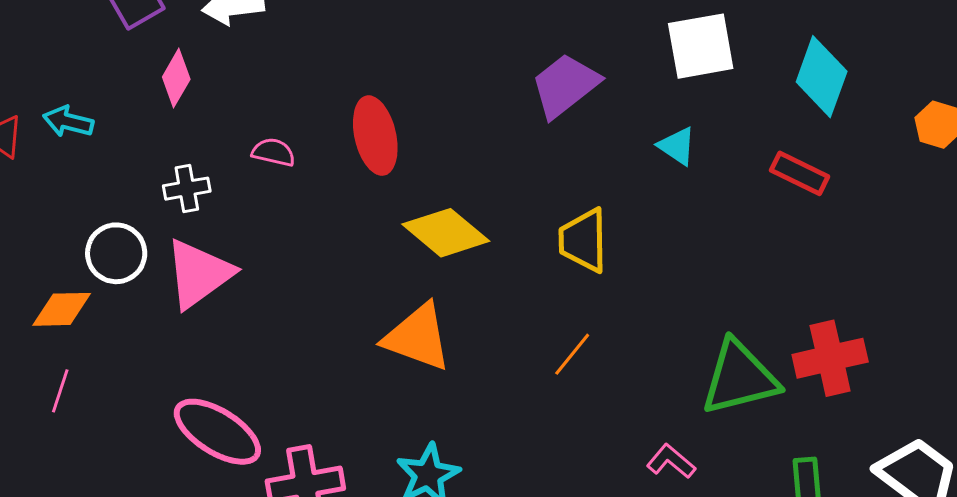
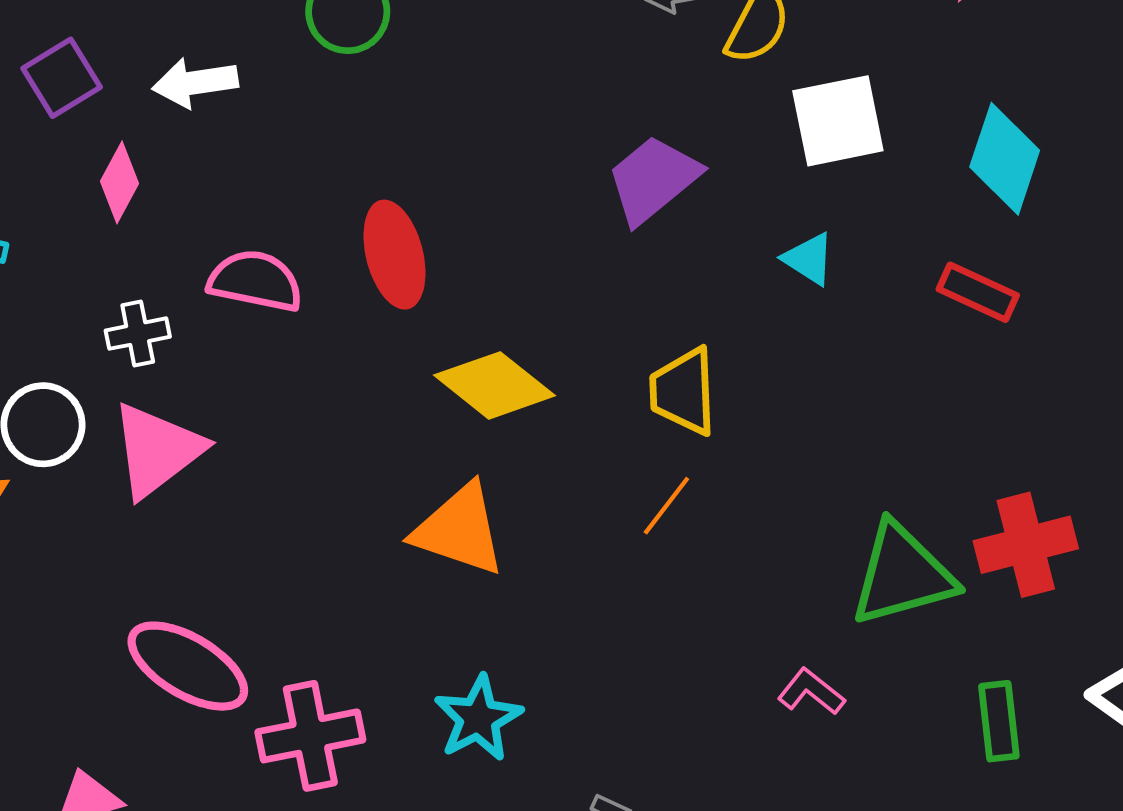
pink semicircle: (273, 152) -> (255, 281), size x1.6
orange line: (572, 354) -> (666, 506), moved

